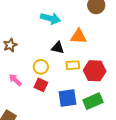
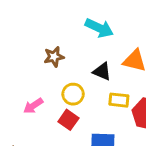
brown star: (10, 45) -> (54, 57), moved
pink arrow: (15, 80) -> (33, 106), turned -88

